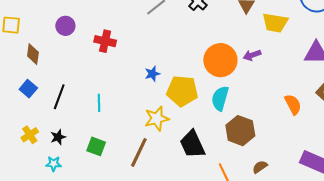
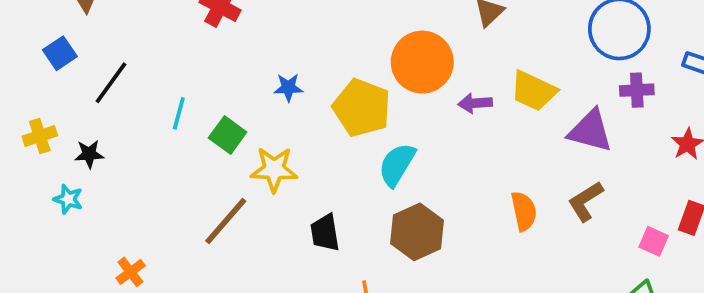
yellow trapezoid: (275, 23) -> (534, 91), moved
orange circle: (220, 60) -> (422, 62), moved
yellow pentagon: (182, 91) -> (362, 108), moved
black trapezoid: (192, 144) -> (325, 233), size x0.7
green square: (96, 146) -> (228, 135), moved

